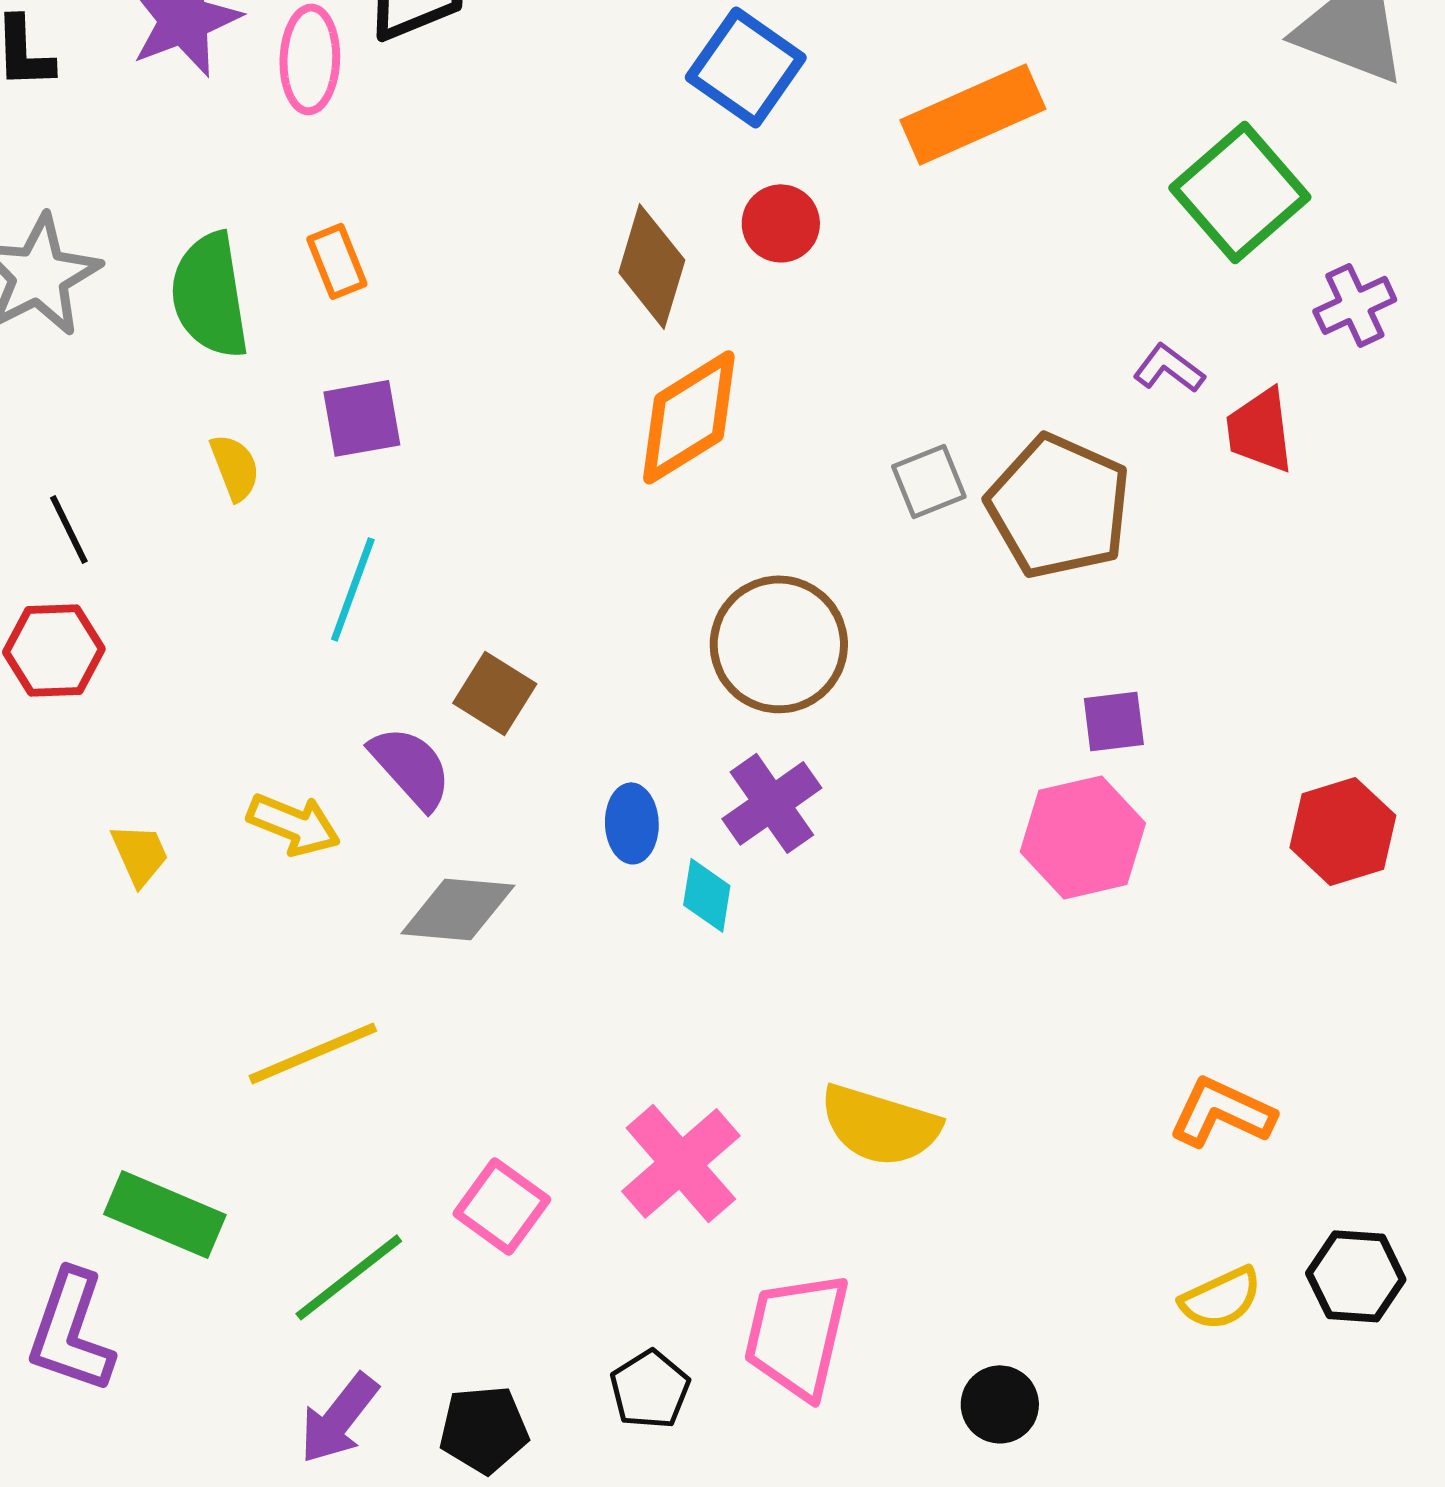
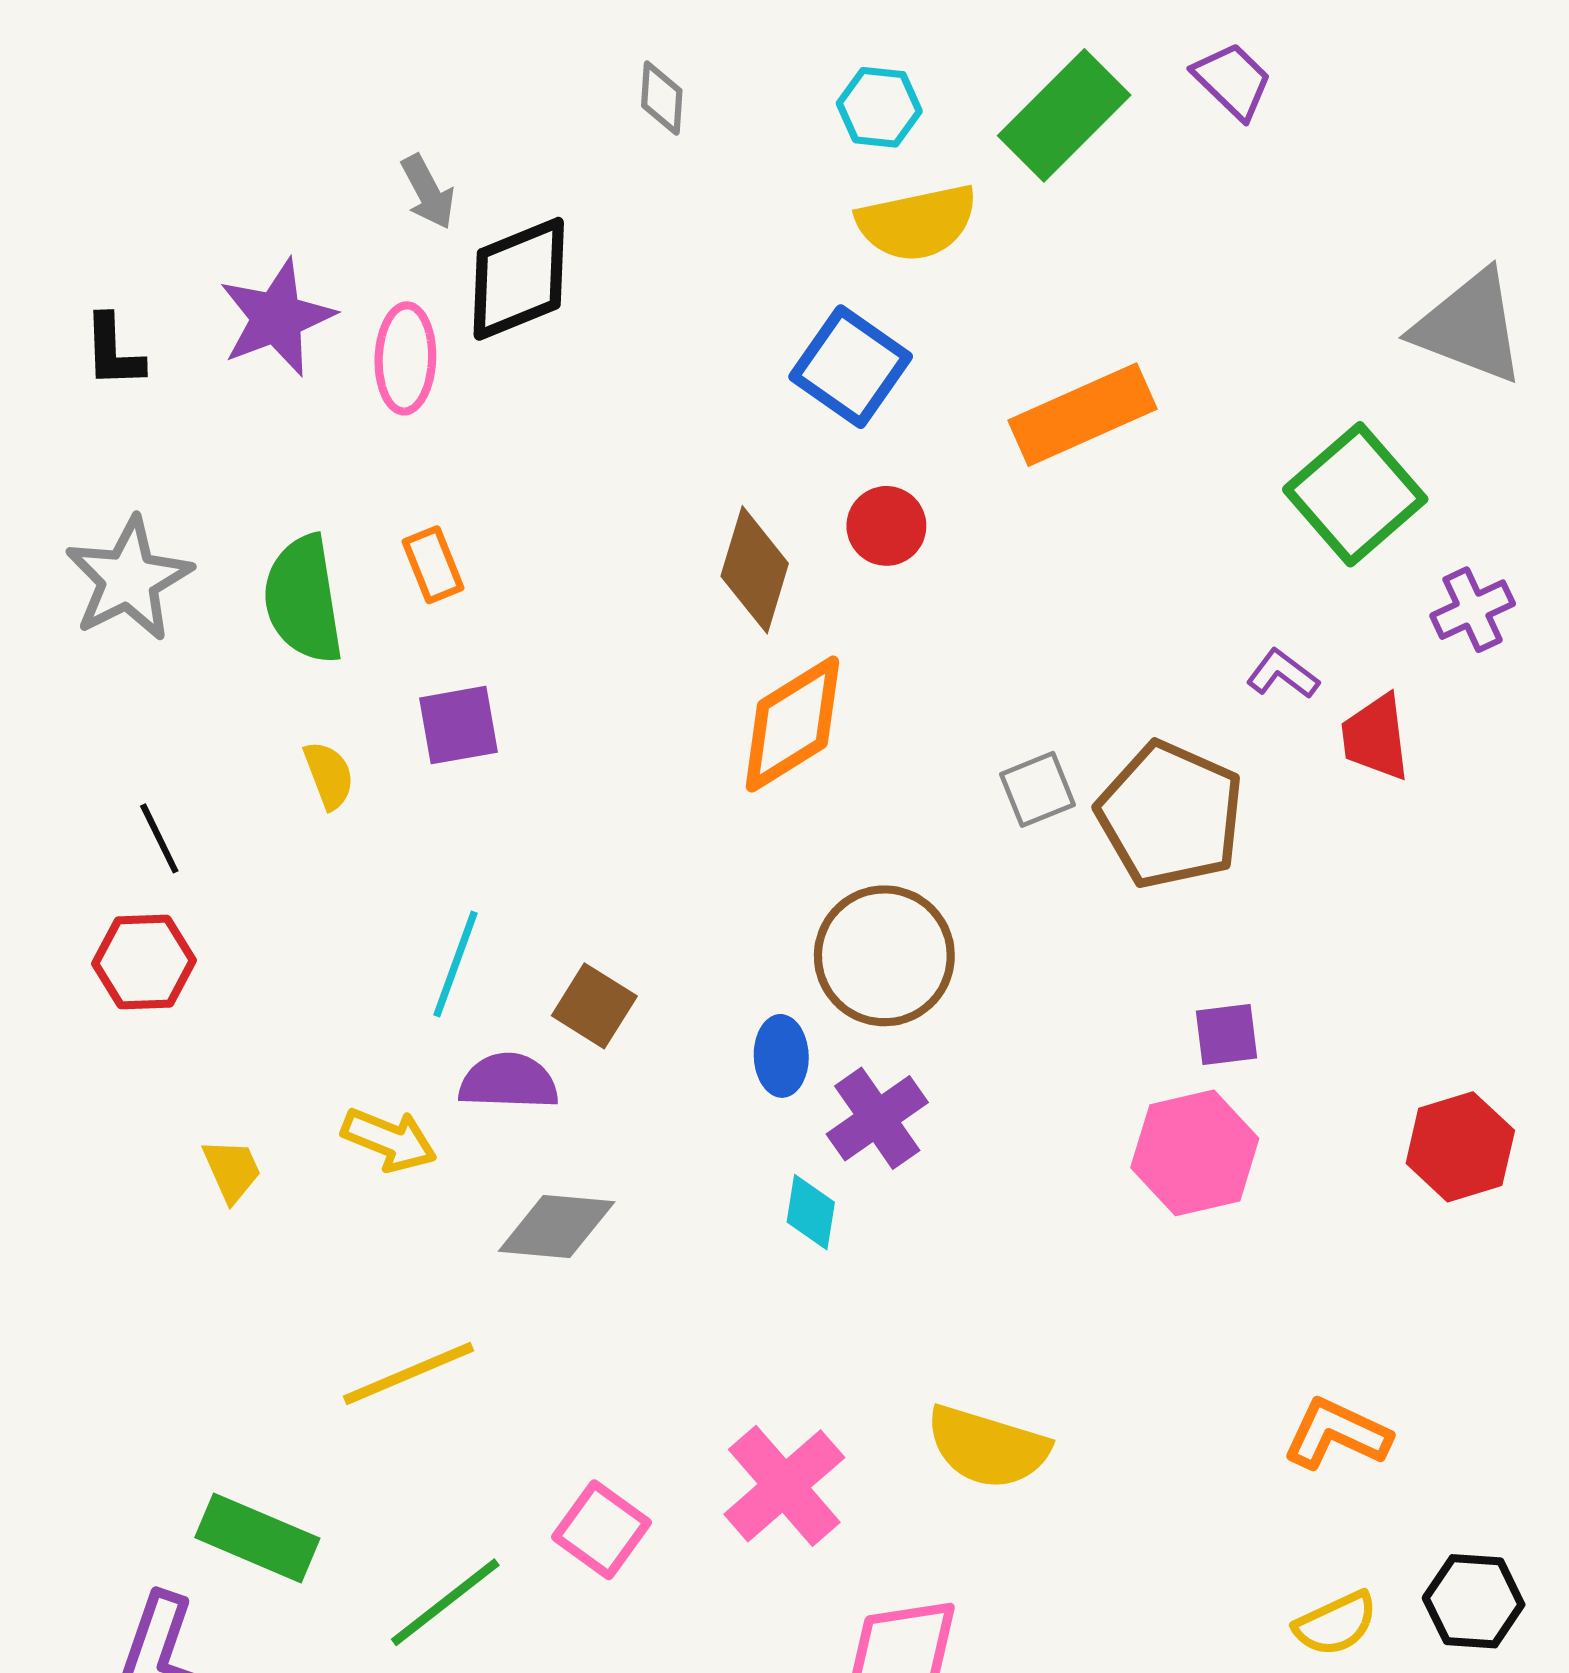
cyan line: (353, 589) -> (455, 964), moved
purple semicircle: (411, 767) -> (509, 1081), turned -46
blue ellipse: (632, 823) -> (781, 1056), moved

